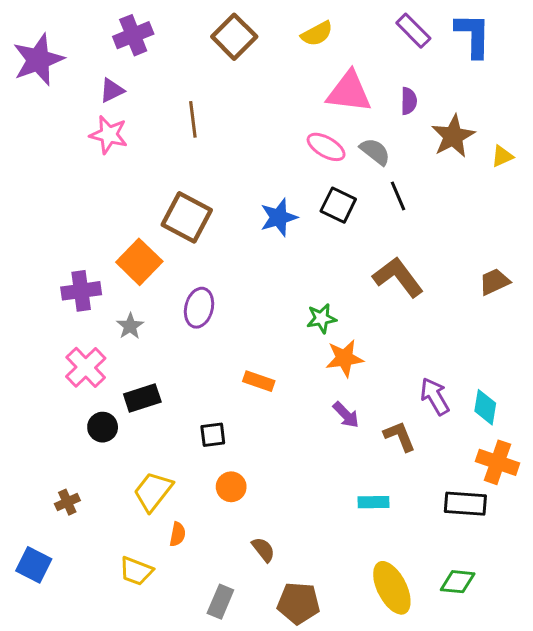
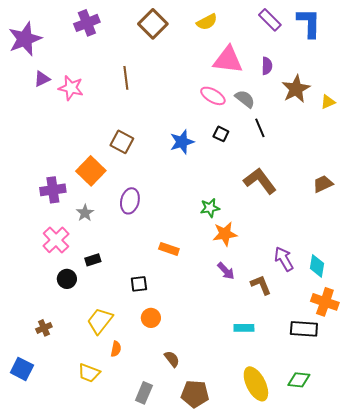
purple triangle: (112, 90) -> (42, 79), moved
black square: (338, 205) -> (221, 134), size x0.7
brown square: (187, 217) -> (122, 142), size x0.7
black rectangle: (142, 398) -> (93, 260), size x0.7

